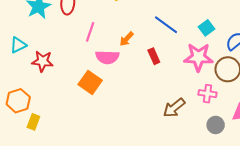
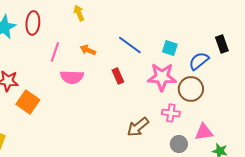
cyan square: (206, 28) -> (170, 48), turned -35
orange arrow: (127, 39) -> (88, 50), moved, turned 70
orange square: (90, 82) -> (28, 102), moved

